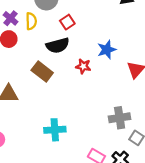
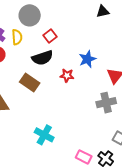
gray cross: (120, 118) -> (106, 103), moved
cyan cross: (55, 130) -> (44, 135), turned 36

